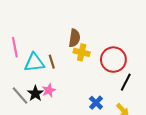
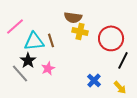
brown semicircle: (74, 38) -> (73, 17), turned 90
pink line: (15, 47) -> (15, 26), turned 60
black star: (35, 93) -> (28, 60), moved

